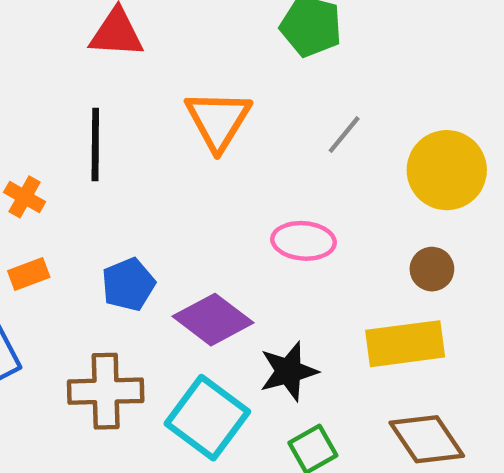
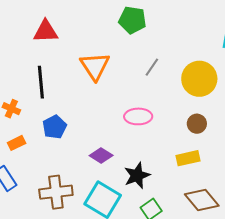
blue pentagon: (128, 284) -> (54, 127), moved
purple diamond: (213, 320) -> (101, 156), size x0.7
yellow rectangle: (405, 344) -> (188, 158), size x0.7

